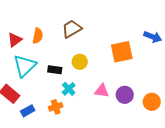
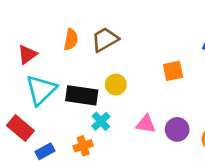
orange semicircle: (38, 36) -> (71, 40), moved
orange square: (122, 52) -> (173, 71), size x0.7
black rectangle: (55, 70) -> (82, 95), size x1.6

